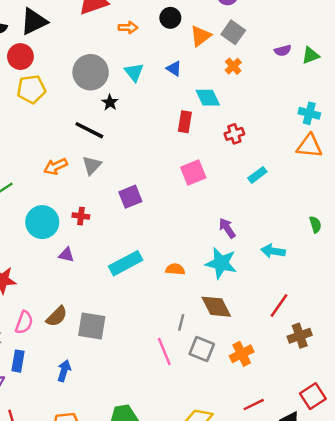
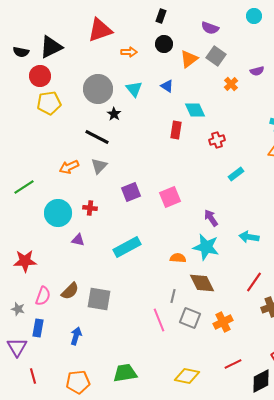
orange cross: (233, 66) -> (231, 84), moved
pink square: (193, 173) -> (170, 197), moved
orange semicircle: (175, 269) -> (178, 258), moved

